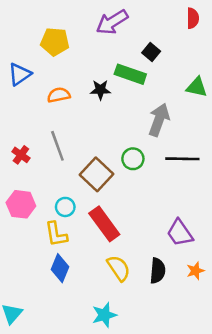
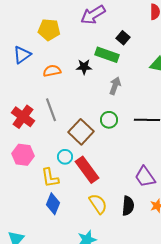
gray arrow: (159, 120) -> (115, 86), moved, size x0.7
red cross: (21, 155) -> (23, 117), size x1.6
cyan circle: (65, 207) -> (65, 157), moved

